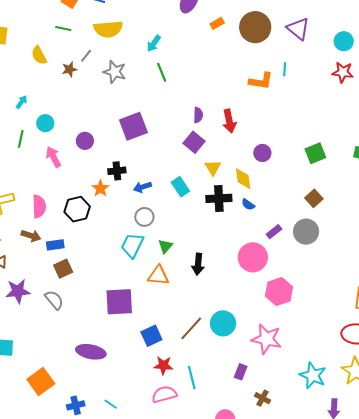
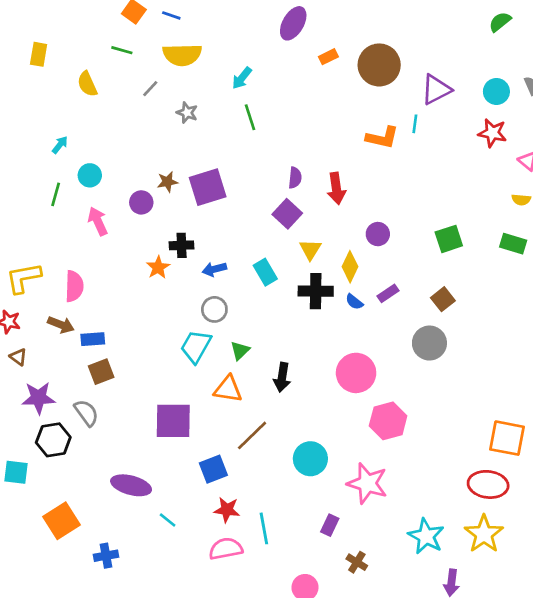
purple triangle: (298, 29) -> (436, 90), moved, turned 50
brown star: (70, 69) -> (167, 182), moved
gray star: (115, 72) -> (187, 113), size x0.7
yellow diamond: (243, 179) -> (350, 267), turned 30
black hexagon: (77, 209) -> (53, 440), moved
purple rectangle: (274, 232) -> (388, 293), moved
brown line: (191, 328) -> (252, 435), moved
cyan line: (111, 404) -> (168, 520), moved

